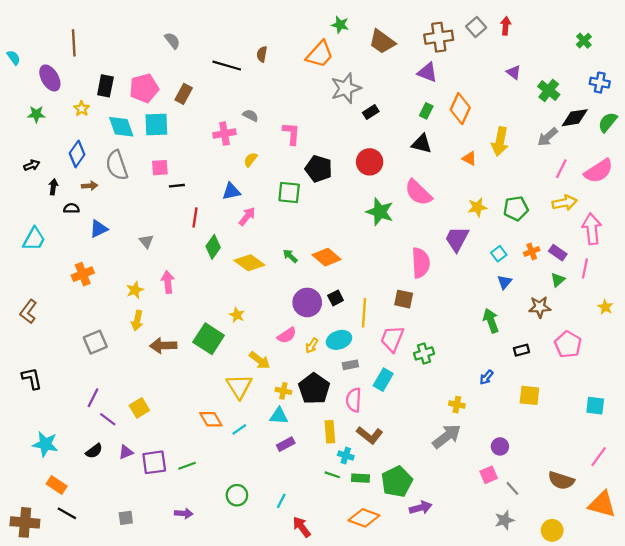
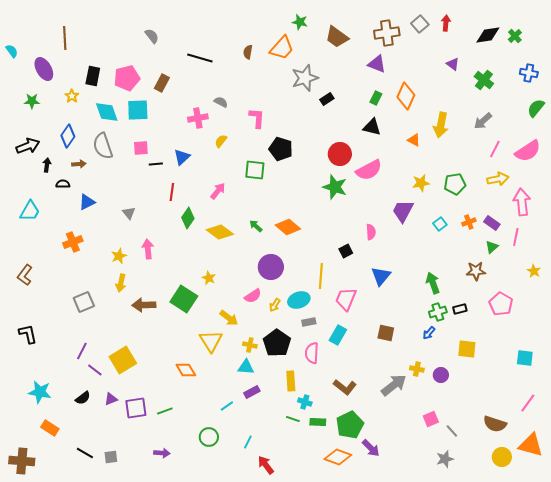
brown semicircle: (262, 54) -> (248, 52), moved
black diamond: (575, 118) -> (488, 35), moved
red circle: (370, 162) -> (340, 154), moved
black arrow: (32, 165) -> (28, 146), size x1.6
blue triangle: (231, 191) -> (182, 157), moved, turned -30
pink semicircle: (418, 193) -> (369, 170), turned -72
pink semicircle: (421, 263) -> (371, 232), size x0.6
blue triangle: (504, 282) -> (381, 276), moved, size x1.5
black square: (336, 298) -> (346, 251), moved
brown square: (404, 299) -> (386, 333), moved
green cross: (424, 353) -> (438, 312), moved
yellow cross: (457, 405) -> (417, 369), moved
yellow square: (139, 408) -> (123, 360), size x1.5
cyan line: (239, 429) -> (227, 406), moved
brown L-shape: (370, 435) -> (345, 387), moved
purple circle: (500, 446) -> (441, 375), moved
purple arrow: (421, 508) -> (371, 448), turned 60
black line: (67, 513) -> (85, 453), moved
orange diamond: (364, 518) -> (338, 457), moved
yellow circle: (552, 530) -> (502, 457), moved

